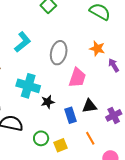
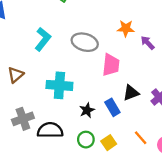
gray ellipse: (59, 53) -> (85, 42), turned -75
black star: (48, 102) -> (87, 110), moved
orange line: (90, 138) -> (141, 138), moved

